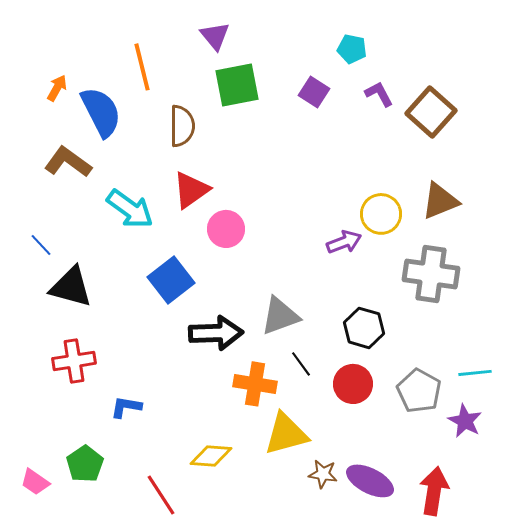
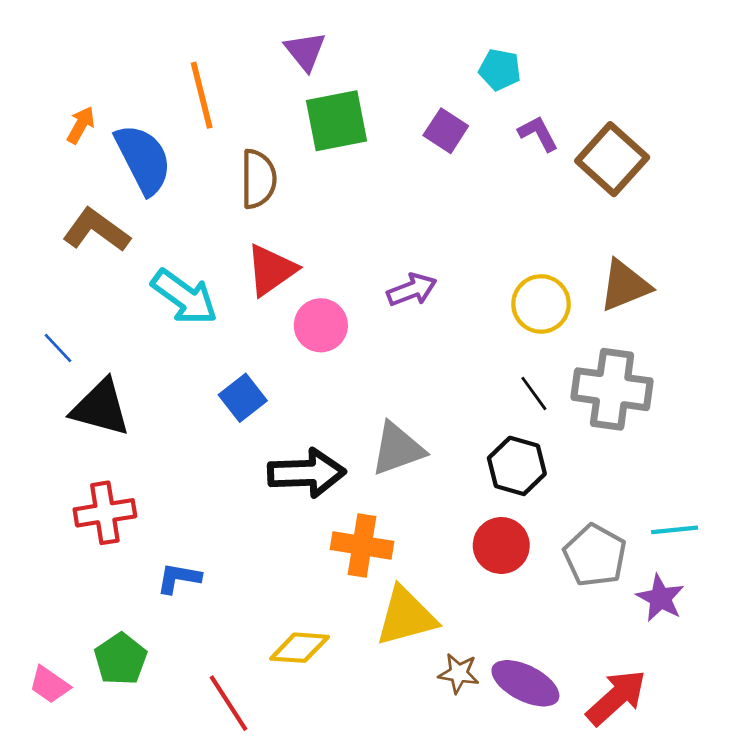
purple arrow: (344, 242) -> (412, 290), moved
blue square: (171, 280) -> (243, 398), size x0.7
black line: (301, 364) -> (534, 393), moved
red arrow: (434, 491) -> (616, 697), turned 39

